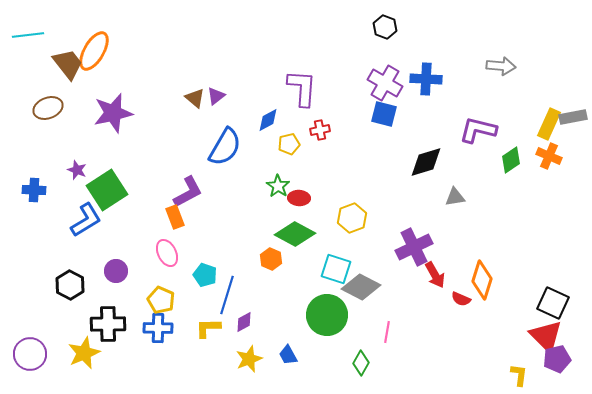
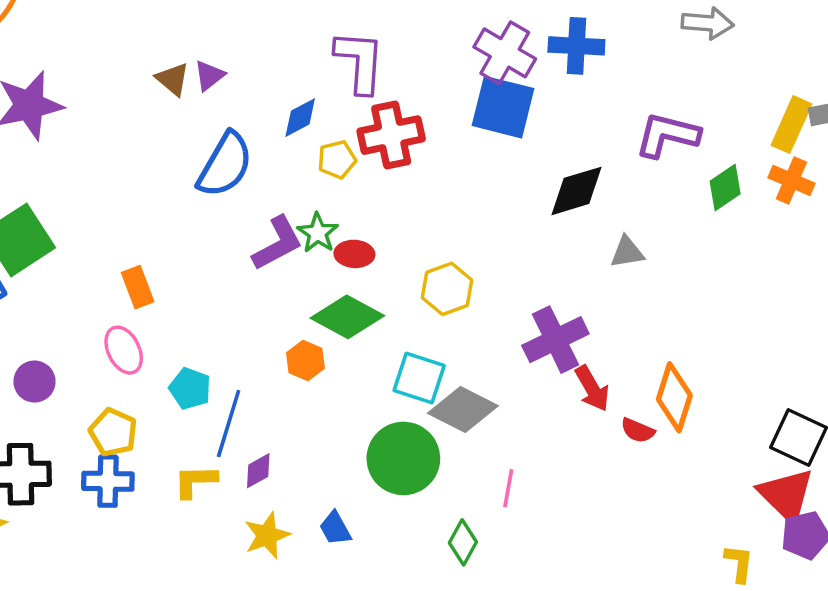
blue square: (384, 114) -> (503, 107), size x1.4
red cross: (320, 130) -> (391, 135), size x1.8
purple L-shape: (188, 192) -> (278, 243), moved

